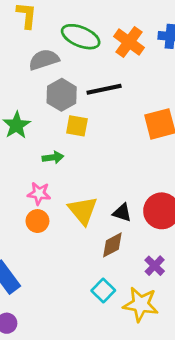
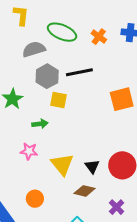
orange cross: (129, 42) -> (99, 37), size x0.7
black triangle: (122, 213) -> (92, 166), turned 35
orange circle: (37, 221) -> (35, 199), moved
brown diamond: (112, 245) -> (85, 191), turned 40

